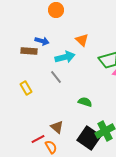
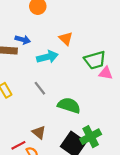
gray line: (56, 77) -> (40, 88), moved
green semicircle: (85, 102) -> (69, 105), size x1.5

